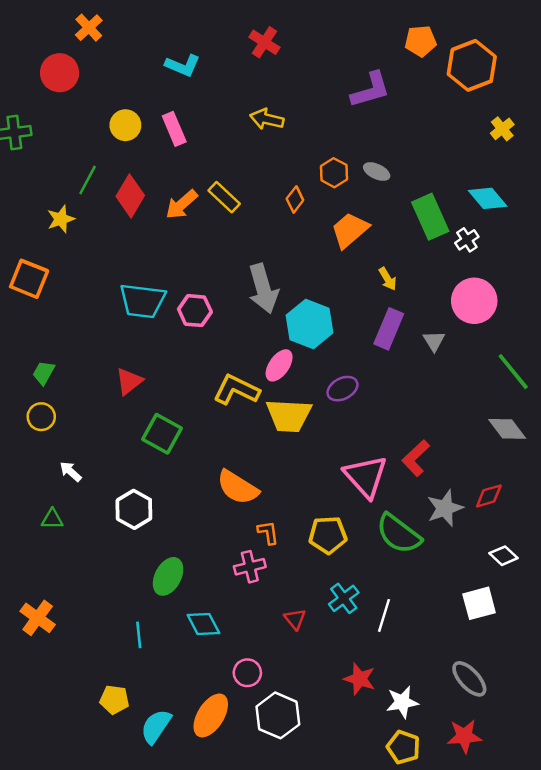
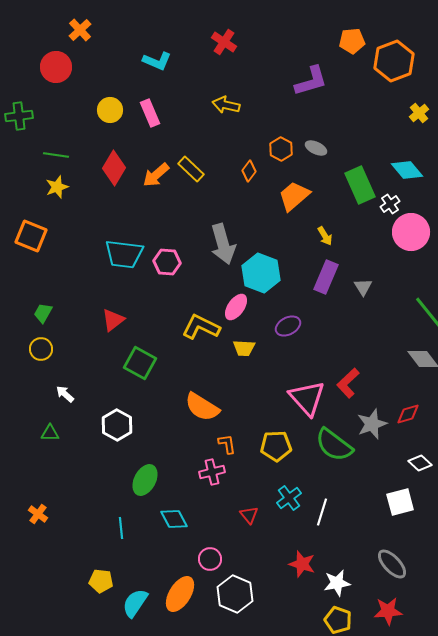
green line: (88, 180) -> (56, 155), moved, turned 70
pink circle: (474, 301) -> (411, 232), moved
yellow trapezoid: (289, 415) -> (244, 348), size x0.6
orange cross: (38, 618) -> (38, 514), size x0.7

